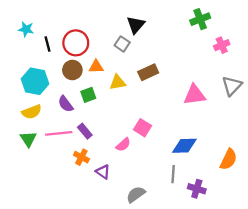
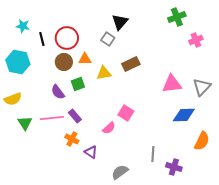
cyan hexagon: (35, 81) -> (18, 62), moved
gray triangle: (232, 86) -> (202, 87), moved
yellow semicircle: (32, 112) -> (13, 99), moved
blue diamond: (184, 146) -> (184, 115), moved

